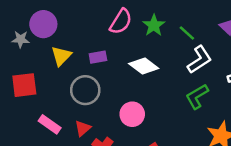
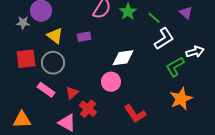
yellow triangle: (61, 56) -> (55, 36), turned -36
white diamond: (144, 66) -> (123, 58), moved, turned -45
gray circle: (85, 90) -> (53, 63), moved
green L-shape: (197, 96) -> (175, 67), moved

